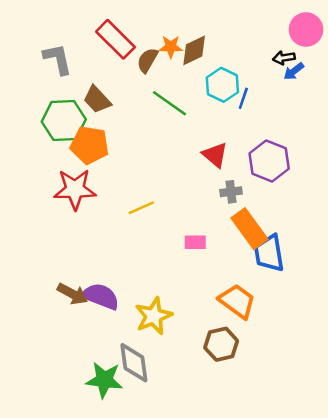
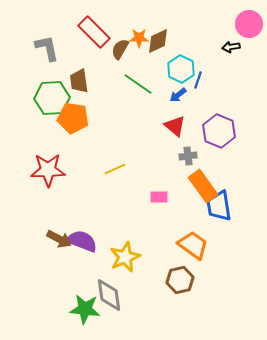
blue arrow: (294, 71) -> (178, 95), moved
brown trapezoid: (97, 100) -> (79, 81), turned 35
red star: (75, 189) -> (48, 170), moved

